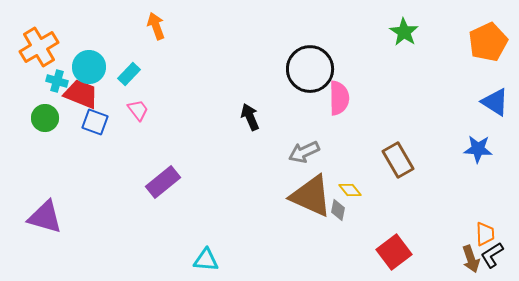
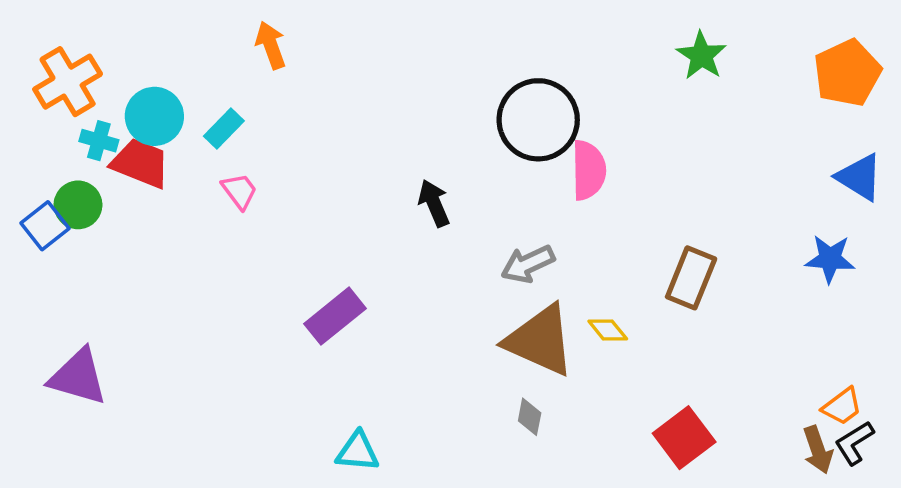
blue square: (95, 122) -> (45, 226), moved, turned 32
brown rectangle: (398, 160) -> (691, 278), turned 52
purple rectangle: (163, 182) -> (335, 316), moved
gray diamond: (338, 210) -> (530, 417), moved
orange trapezoid: (485, 234) -> (842, 406), turned 55

